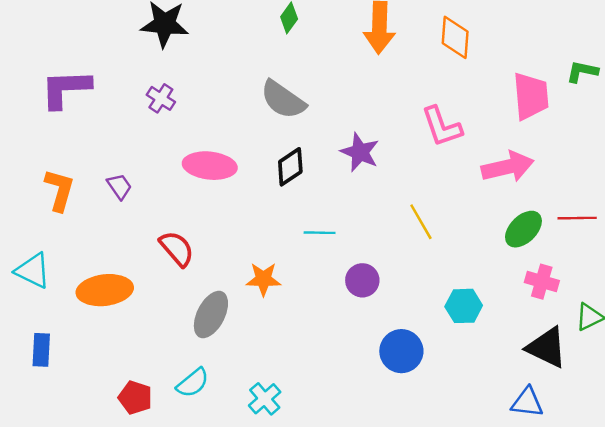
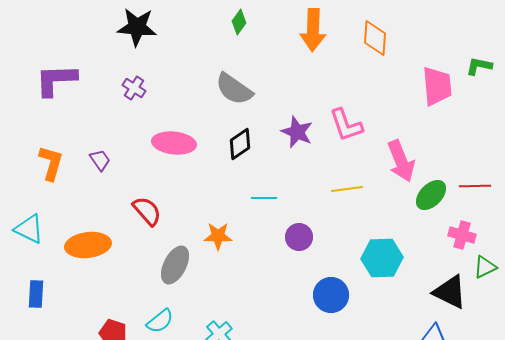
pink L-shape: (442, 127) -> (346, 125), moved
pink arrow: (508, 167) -> (401, 161), moved, turned 81
yellow line: (421, 222) -> (347, 189), turned -68
pink cross: (542, 282) -> (462, 235), moved
cyan hexagon: (464, 306) -> (382, 258), size x1.4

